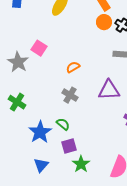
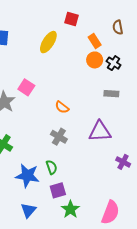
orange semicircle: (73, 67) -> (62, 107), turned -112
green semicircle: (63, 124) -> (52, 167), turned 32
blue star: (40, 132) -> (27, 176), turned -30

